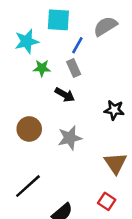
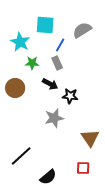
cyan star: (27, 41) -> (20, 42), turned -30
black star: (114, 110) -> (70, 96), moved
brown circle: (29, 129) -> (15, 88), moved
red square: (107, 201) -> (83, 168), turned -32

